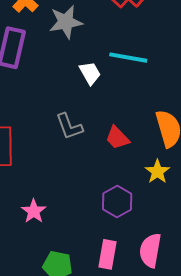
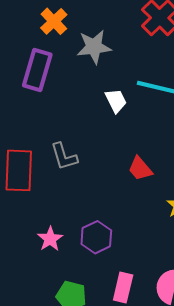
gray L-shape: (69, 126) -> (64, 156), moved
purple hexagon: (117, 202) -> (96, 237), moved

